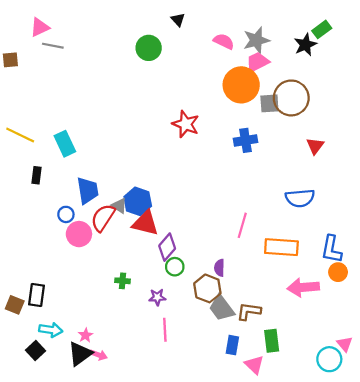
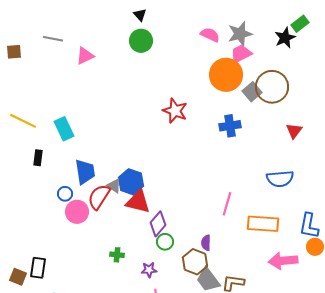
black triangle: (178, 20) -> (140, 15), moved
pink triangle: (40, 27) -> (85, 56), moved
gray square: (269, 103) -> (252, 92), turned -36

